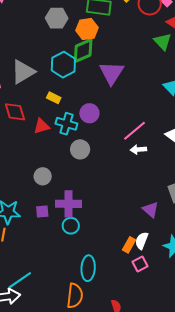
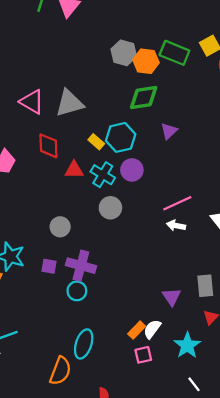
orange hexagon: (87, 29) -> (146, 61), moved
cyan hexagon: (63, 65) -> (121, 137), moved
purple triangle: (112, 73) -> (169, 131), size x0.6

